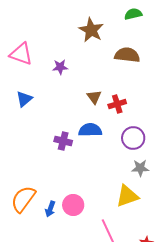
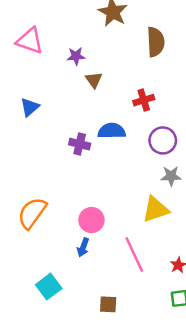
brown semicircle: (127, 55) -> (156, 42), turned 80
brown triangle: (94, 97) -> (94, 80), moved
blue triangle: (24, 99) -> (30, 107), moved
blue arrow: (50, 209) -> (83, 247), moved

